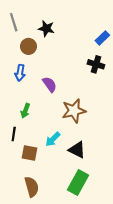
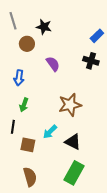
blue arrow: (20, 73) -> (19, 78), moved
purple semicircle: (50, 84) -> (53, 64), moved

